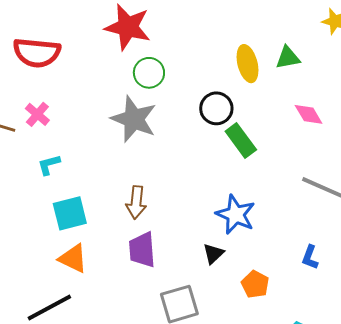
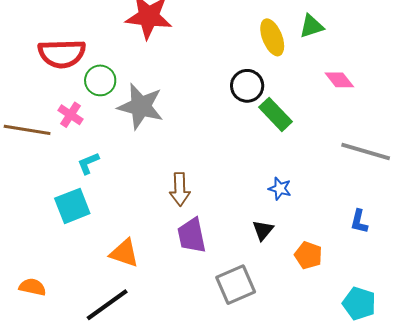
green circle: (149, 73) -> (100, 80), moved
gray star: (134, 119) -> (141, 106), moved
cyan square: (70, 213) -> (72, 206), moved
blue star: (236, 215) -> (280, 189), size x0.6

